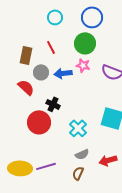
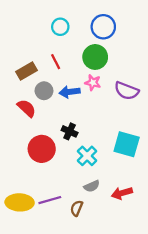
brown rectangle: (26, 55) -> (27, 71), turned 48
black cross: (53, 104) -> (70, 131), moved
brown semicircle: (78, 173) -> (77, 208), moved

